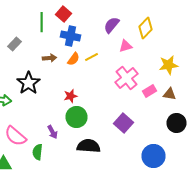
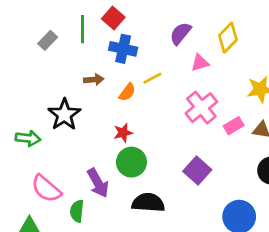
gray rectangle: (14, 44) -> (48, 40), moved
orange semicircle: (74, 59) -> (127, 92), moved
purple arrow: (52, 132) -> (98, 183), size x1.5

